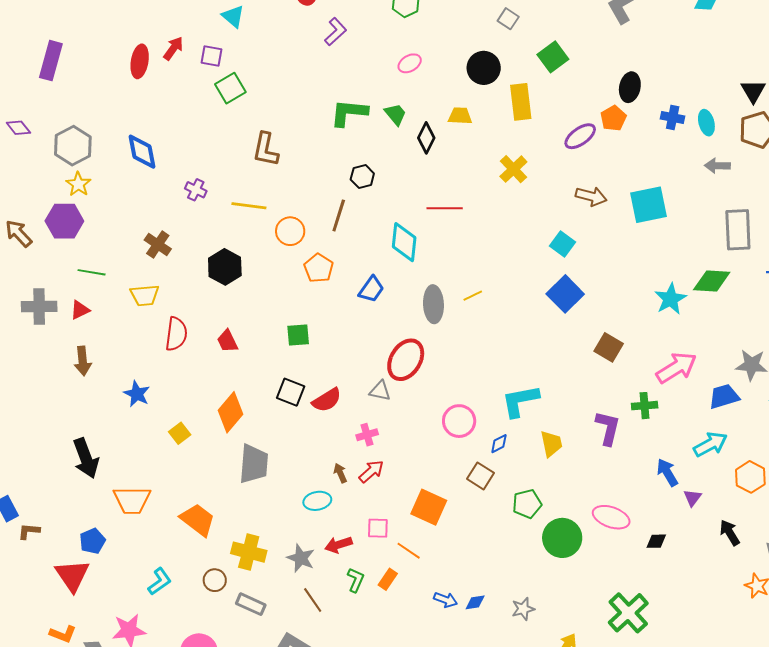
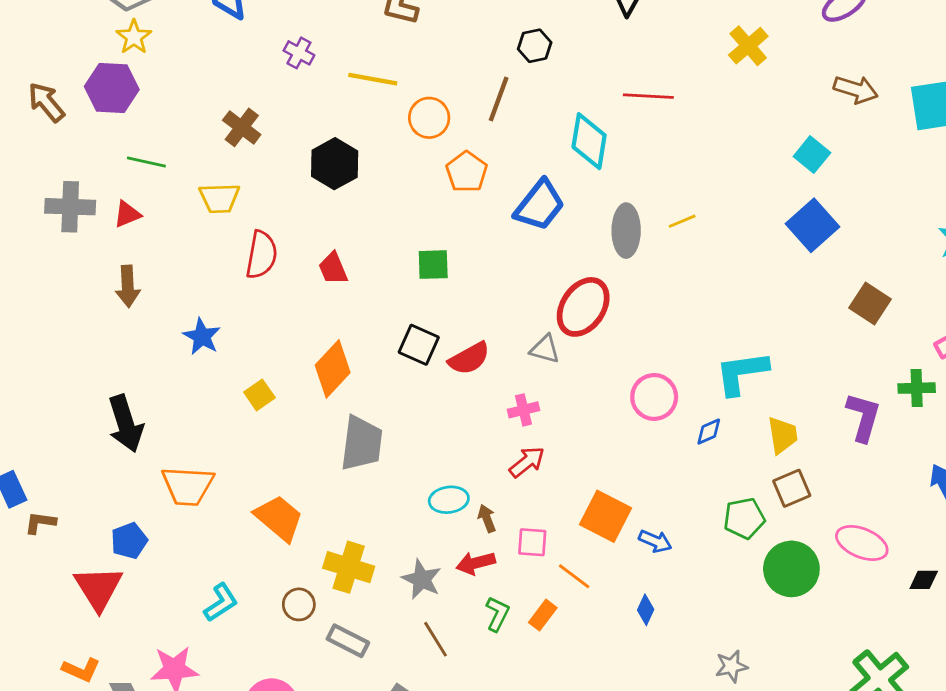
blue trapezoid: (371, 289) -> (540, 205), size x1.4
brown arrow: (340, 473) -> (487, 518), moved
brown square: (481, 476) -> (792, 488), moved, turned 32
blue arrow: (446, 600) -> (655, 541), moved
blue diamond: (475, 602) -> (646, 610), moved, turned -60

